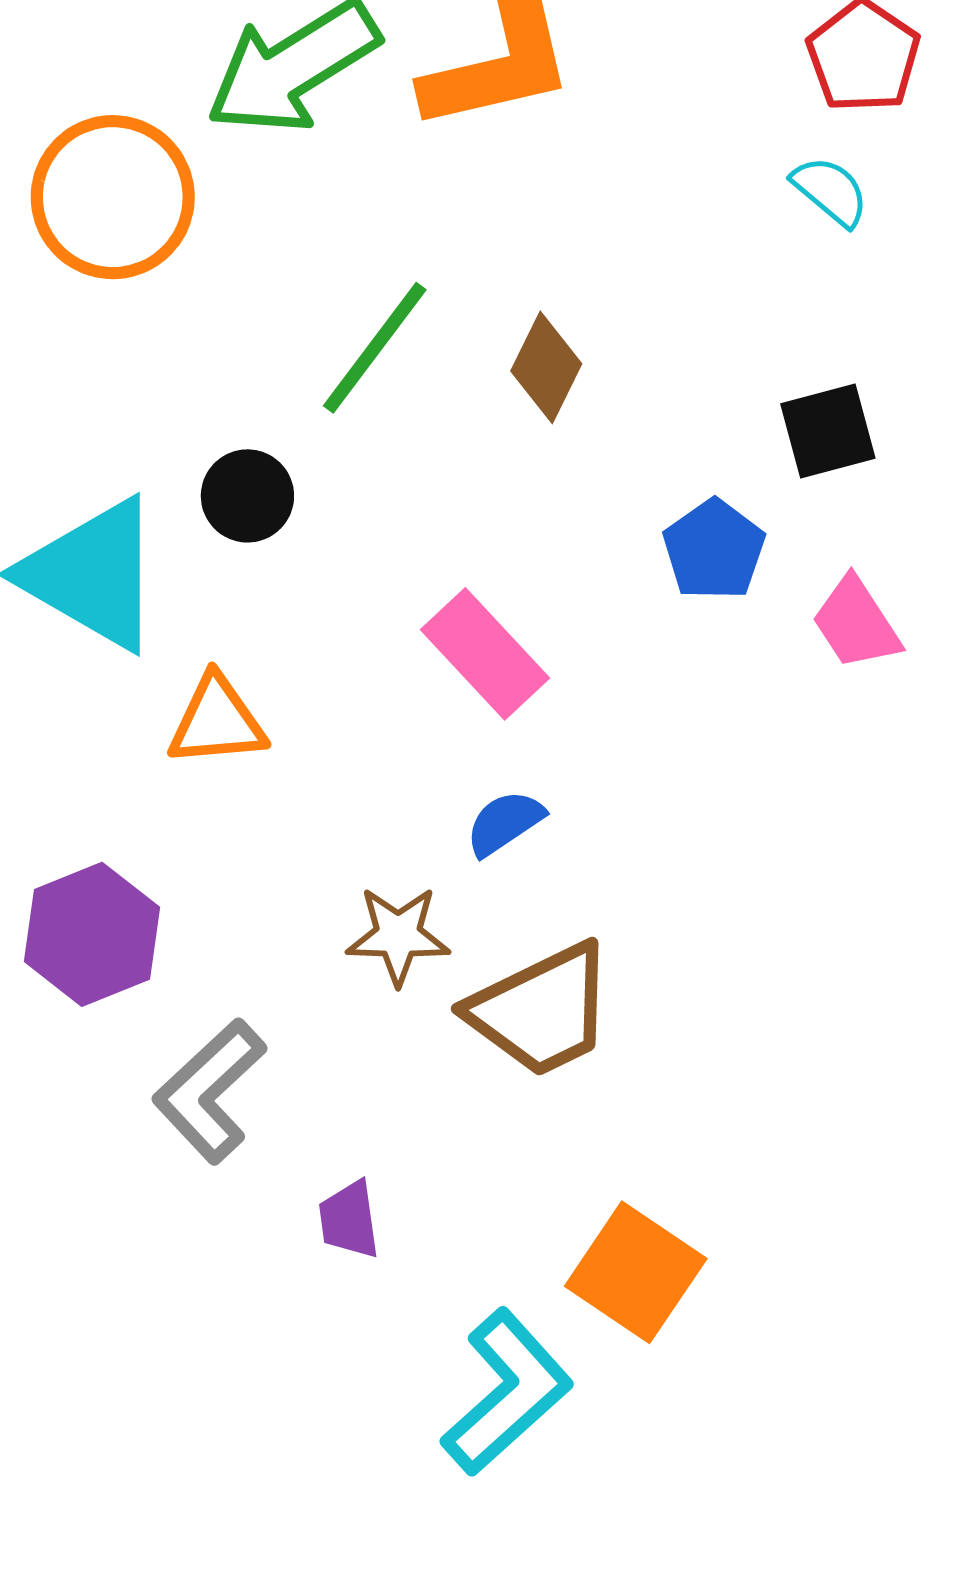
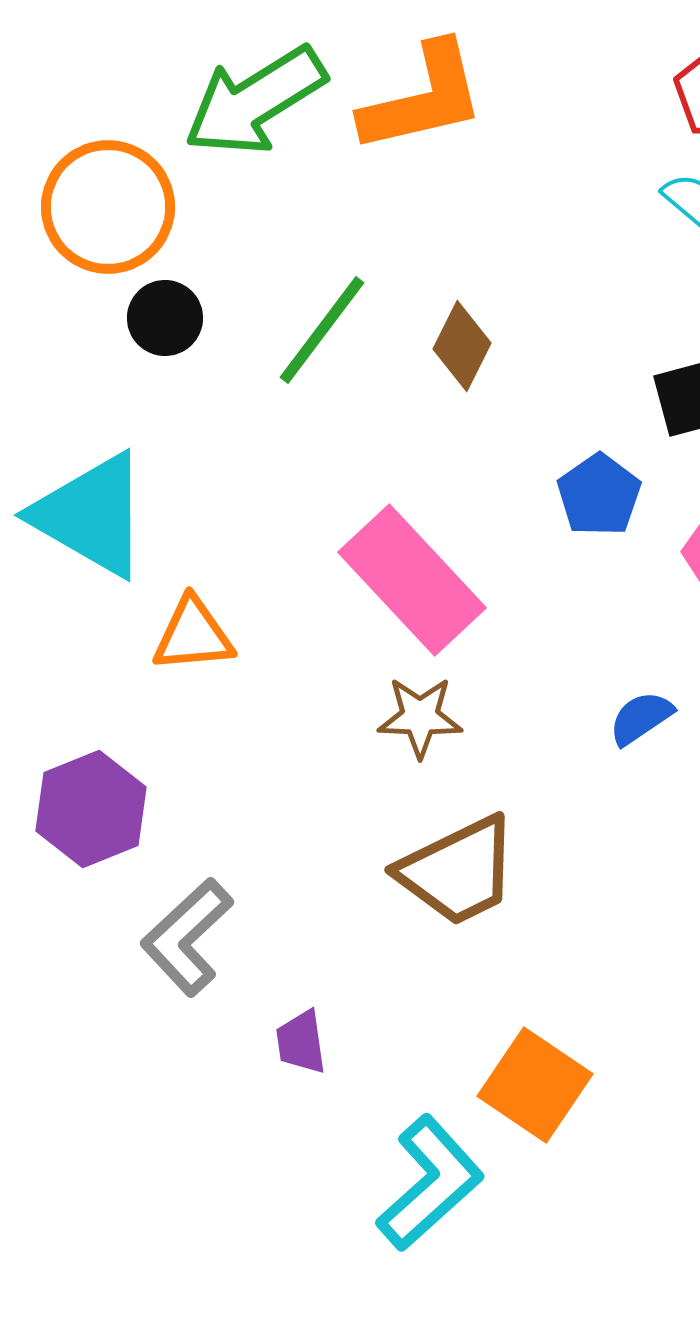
black circle: (247, 496) -> (165, 318), moved
pink rectangle: (485, 654) -> (412, 580), size x1.4
blue semicircle: (505, 823) -> (641, 718), moved
brown star: (398, 936) -> (420, 717), moved

